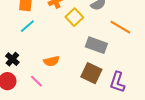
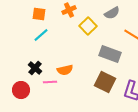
black cross: (12, 59) -> (35, 68), moved
pink line: (36, 81) -> (50, 82), moved, turned -48

